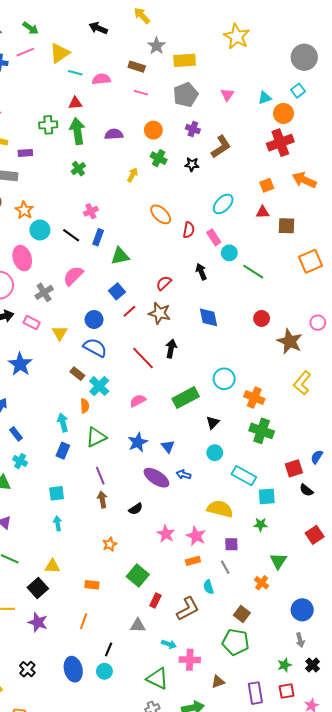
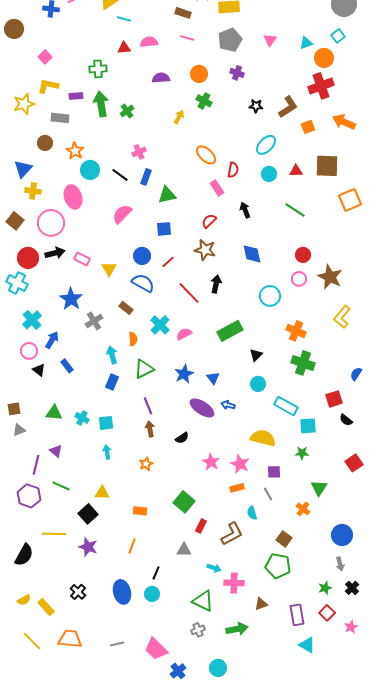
pink semicircle: (101, 79) -> (149, 42), moved
green arrow: (77, 131) -> (101, 104), moved
brown L-shape: (221, 147) -> (288, 107), moved
black star: (192, 164) -> (256, 106), moved
red triangle: (263, 212) -> (296, 171), moved
brown square: (287, 226) -> (327, 166), size x1.4
pink rectangle: (214, 237) -> (217, 188), moved
cyan circle: (229, 253) -> (269, 174), moved
blue square: (117, 291) -> (164, 229), turned 35
gray cross: (44, 292) -> (94, 321), moved
red line: (129, 311) -> (168, 262), moved
pink circle: (318, 323) -> (299, 279), moved
cyan circle: (224, 379) -> (270, 296), moved
cyan cross: (99, 386) -> (160, 325), moved
blue semicircle: (317, 457) -> (356, 374), moved
cyan cross: (20, 461) -> (82, 418), moved
orange star: (110, 544) -> (146, 464), moved
red square: (287, 691) -> (327, 613), turned -35

